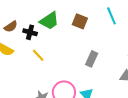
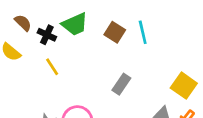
cyan line: (111, 16) -> (143, 32), moved
brown semicircle: (11, 27) -> (23, 23), turned -112

